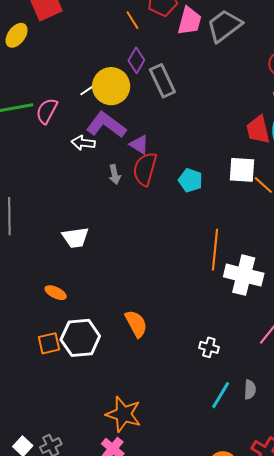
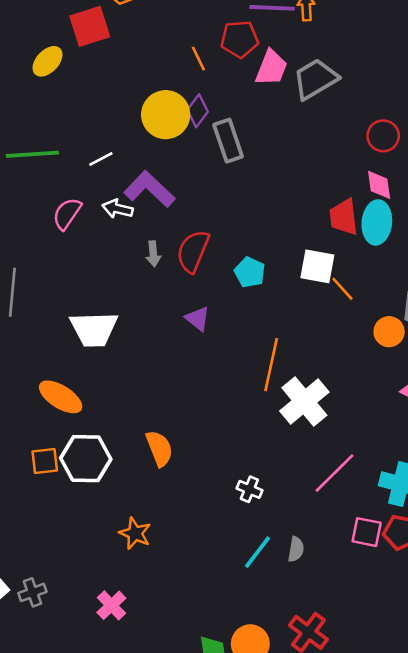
yellow circle: (111, 86) -> (166, 115), moved
white line: (89, 89) -> (101, 159), moved
pink semicircle: (47, 111) -> (67, 214), moved
purple triangle: (139, 145) -> (198, 319), moved
white trapezoid: (75, 238) -> (94, 329), size x1.4
white cross: (244, 275) -> (304, 402), turned 30
orange ellipse: (56, 293) -> (61, 397), size x1.6
orange star: (124, 414) -> (135, 533), moved, size x0.7

